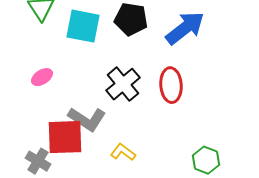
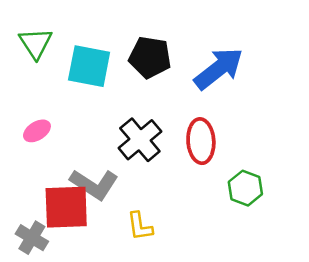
yellow L-shape: (123, 152) -> (140, 226), turned -135
green hexagon: (206, 160) -> (245, 188), moved

